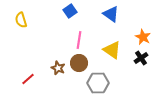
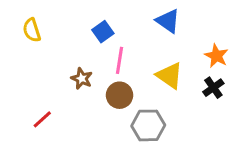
blue square: (70, 11) -> (103, 32), moved
brown star: (58, 68) -> (82, 79), moved

